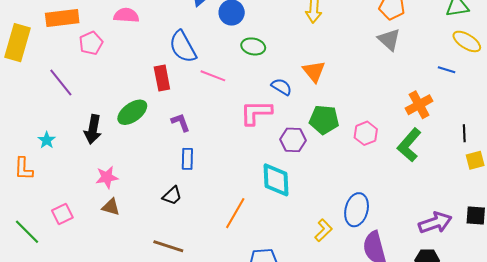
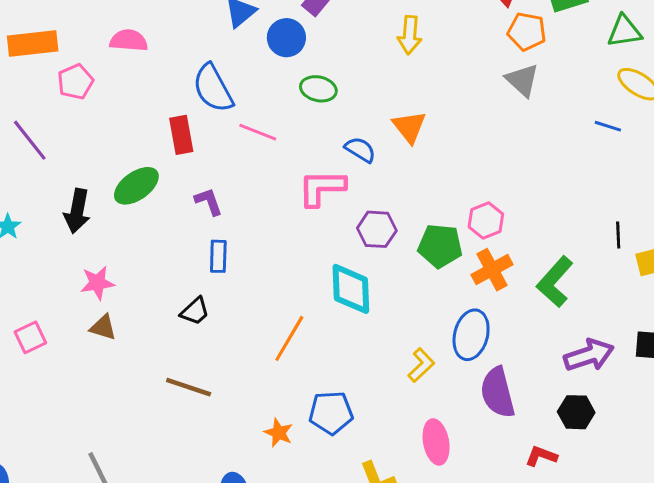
orange cross: (419, 105) -> (492, 270), moved
green pentagon: (324, 120) -> (440, 246), moved
black line: (464, 133) -> (618, 235), moved
green L-shape: (409, 145) -> (555, 282), moved

